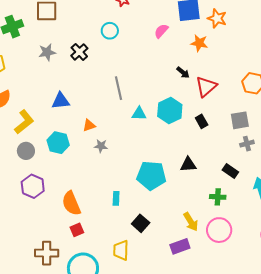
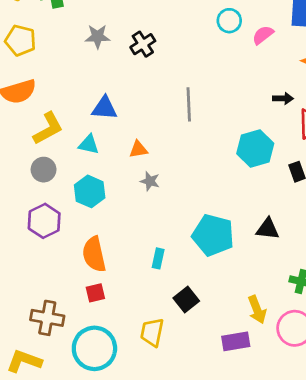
cyan circle: (110, 31) -> (229, 21), moved
black arrow: (183, 72) -> (283, 98), turned -48
cyan triangle: (139, 114) -> (89, 144), moved
cyan hexagon: (58, 143) -> (90, 191), moved

